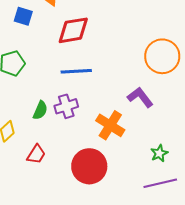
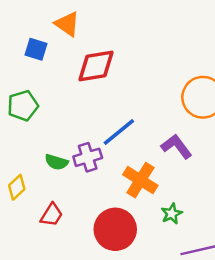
blue line: (76, 71) -> (119, 132), moved, turned -36
green semicircle: (40, 110) -> (56, 162), turned 84
green star: (159, 153) -> (172, 214), moved

